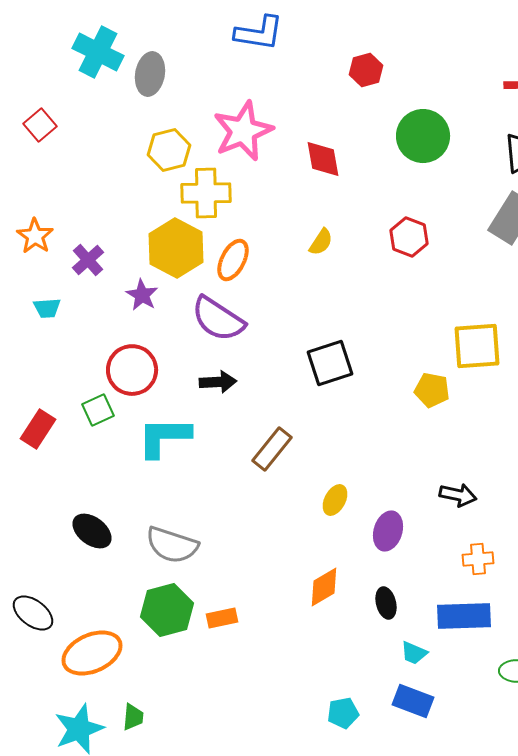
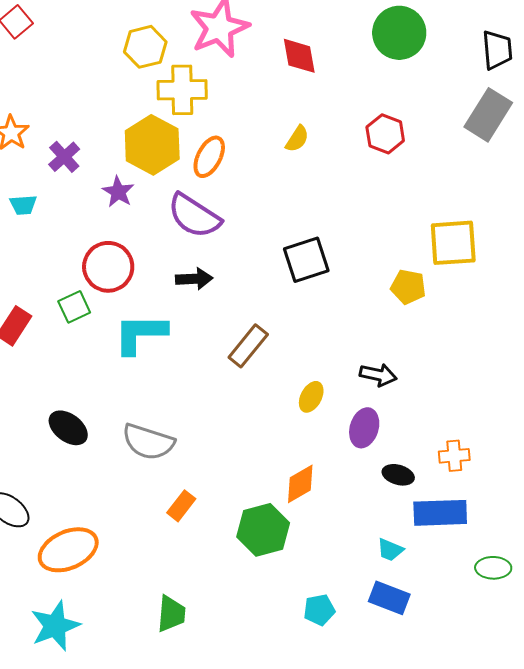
black arrow: (458, 495) -> (378, 375), moved
black ellipse: (386, 603) -> (398, 475), moved, turned -60
green hexagon: (167, 610) -> (263, 530), moved
orange rectangle: (222, 618) -> (181, 506), moved, turned -40
green trapezoid: (133, 717) -> (171, 614), moved, size x1.4

